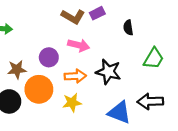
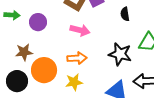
purple circle: (49, 57) -> (38, 22), moved
black star: (108, 72) -> (120, 54), moved

